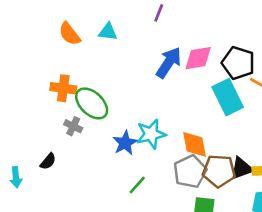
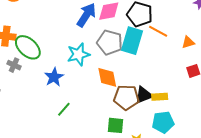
cyan rectangle: (228, 97) -> (132, 41), turned 44
cyan star: (151, 134) -> (78, 54), moved
gray pentagon: (190, 171) -> (110, 42), moved, turned -30

